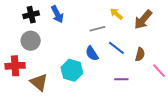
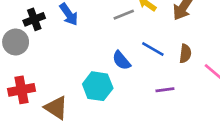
gray line: (97, 29) -> (124, 15), moved
gray circle: (31, 41) -> (16, 42), moved

